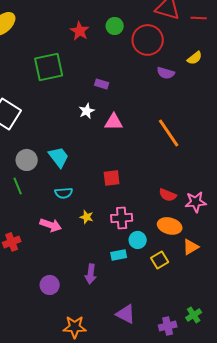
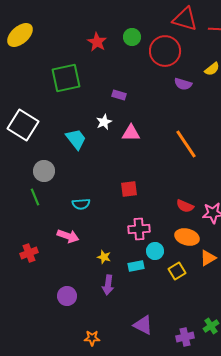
cyan trapezoid: (59, 157) -> (76, 139), moved
yellow star: (87, 217) -> (104, 257), moved
orange star: (75, 327) -> (92, 338), size x0.7

